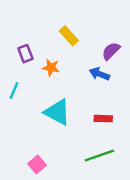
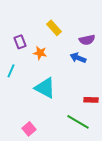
purple semicircle: (111, 51) -> (87, 40), turned -147
red rectangle: (103, 119) -> (91, 100), moved
green line: (99, 155) -> (78, 122), turned 50

